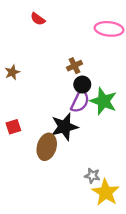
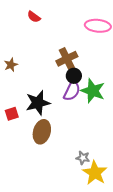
brown cross: (75, 66) -> (67, 59), size x1.5
black star: (65, 127) -> (38, 103), moved

